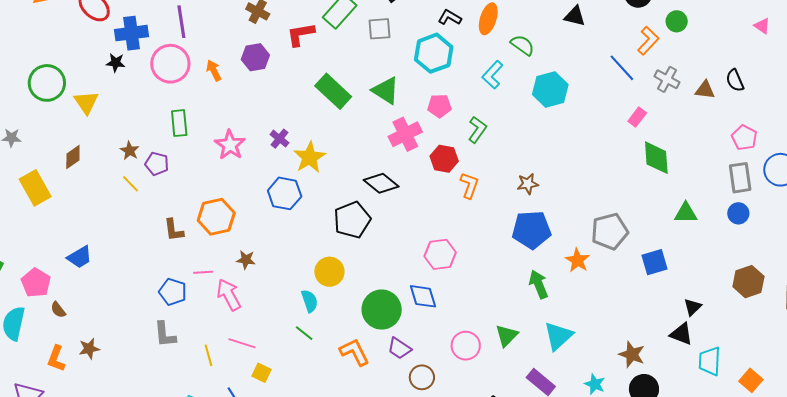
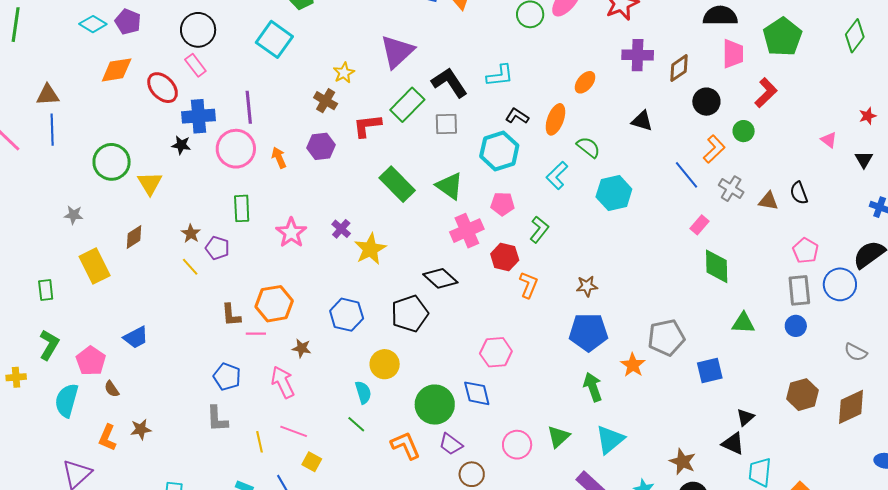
blue hexagon: (285, 193) -> (347, 315), moved
pink line: (203, 272) -> (256, 334), moved

